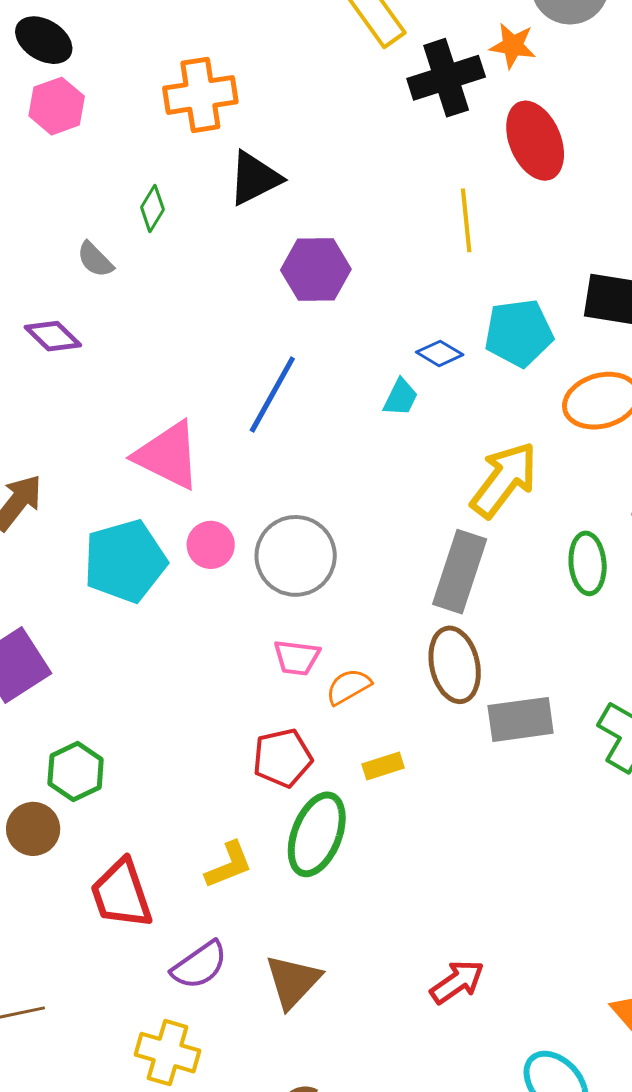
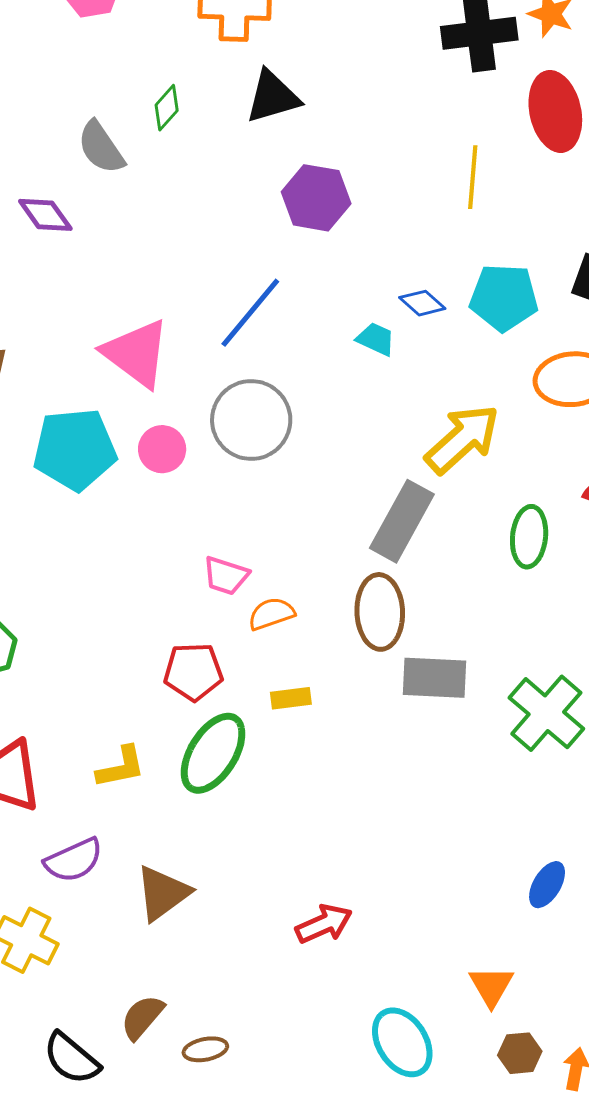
gray semicircle: (95, 260) -> (101, 147), size x1.4
cyan trapezoid: (401, 397) -> (376, 339), turned -102
gray circle: (296, 556) -> (251, 420), moved

